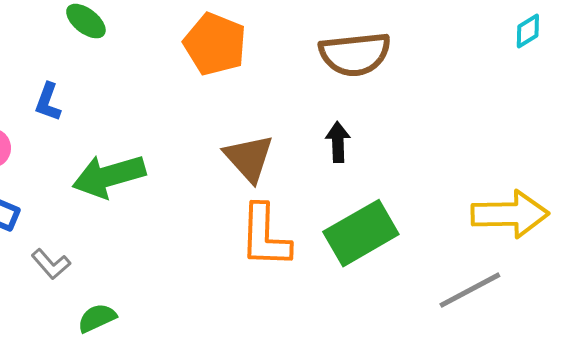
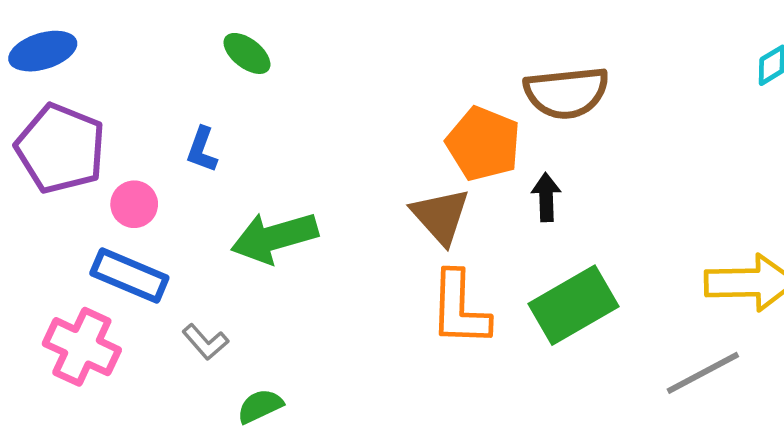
orange pentagon: (215, 44) -> (483, 144), moved

